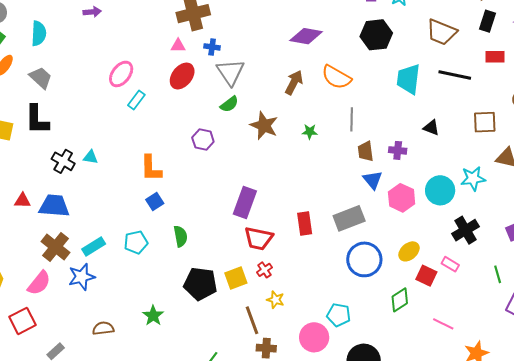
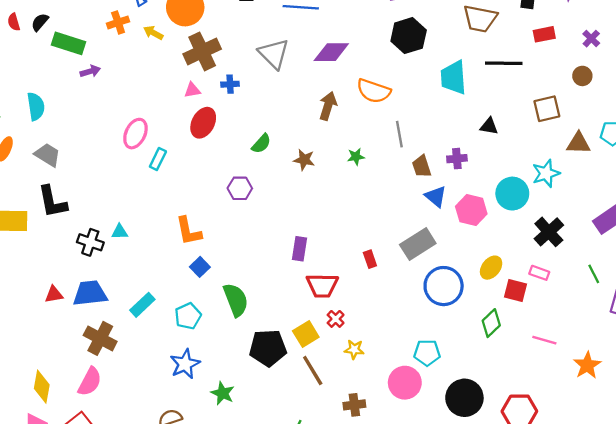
gray triangle: (230, 72) -> (274, 54), moved
brown star: (264, 126) -> (304, 160), size x0.7
purple rectangle: (245, 202) -> (300, 249), size x0.7
red rectangle: (305, 223) -> (370, 259), size x0.7
green semicircle: (180, 236) -> (236, 300), size x1.4
cyan rectangle: (94, 247) -> (142, 305), moved
blue star: (82, 277) -> (185, 364), moved
brown line: (252, 320) -> (313, 371), moved

